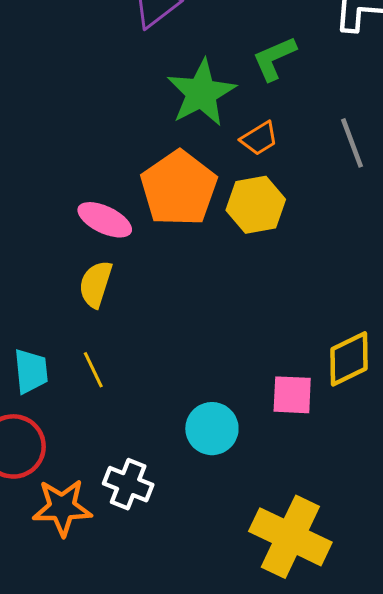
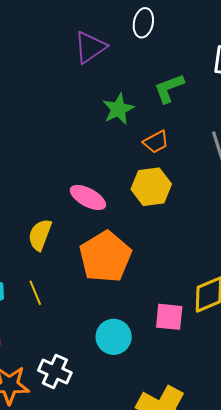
green star: (201, 93) -> (118, 109), size x0.7
orange pentagon: (179, 188) -> (105, 257), moved
pink ellipse: (105, 220) -> (88, 198), moved

